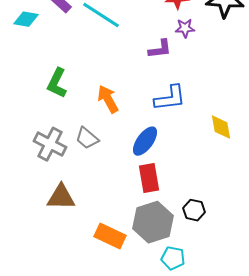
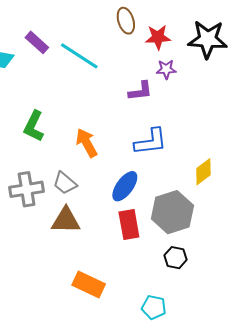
yellow diamond: (221, 127) -> (203, 172), turned 64
gray cross: (50, 144) -> (27, 189), turned -36
brown triangle: (61, 197) -> (66, 220), moved
gray hexagon: (153, 222) -> (172, 212), moved

